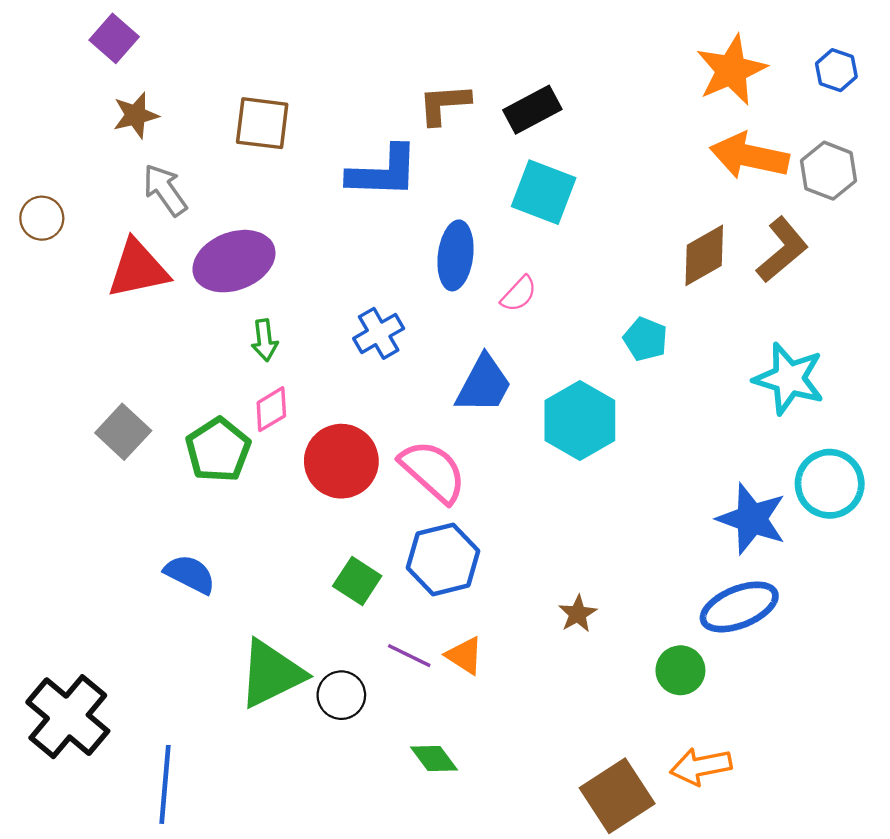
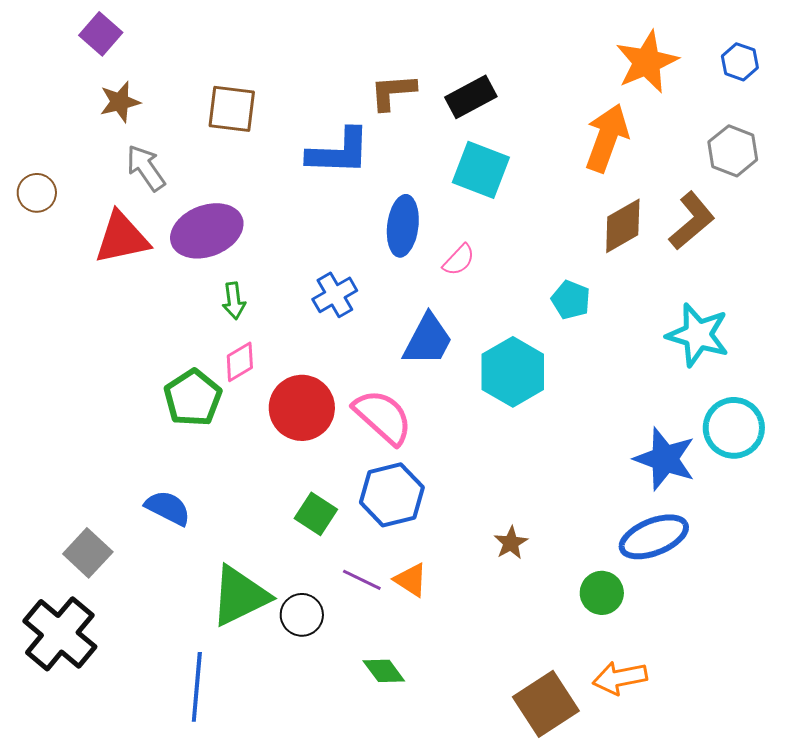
orange arrow: (749, 156) -> (607, 138), moved, turned 98
gray square: (123, 432) -> (88, 553), moved
blue line: (165, 784) -> (197, 687), moved

